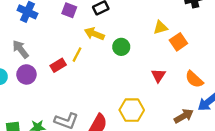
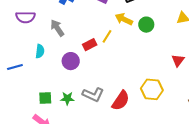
green circle: (121, 47) -> (146, 25), moved
purple circle: (26, 74) -> (71, 61), moved

